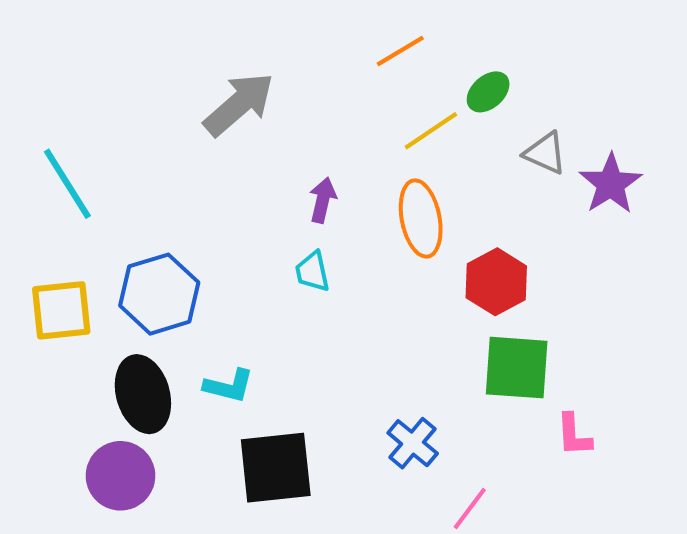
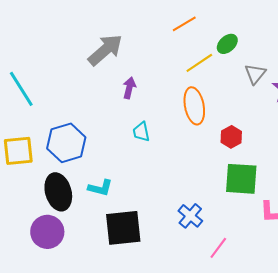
gray triangle: (545, 153) -> (255, 74), turned 45
purple arrow: (323, 200) -> (129, 88), moved
red hexagon: (496, 282) -> (231, 137), size x0.7

